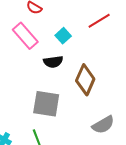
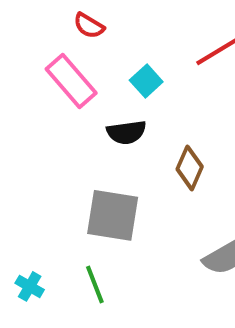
brown diamond: (85, 80) -> (190, 168), size x0.7

